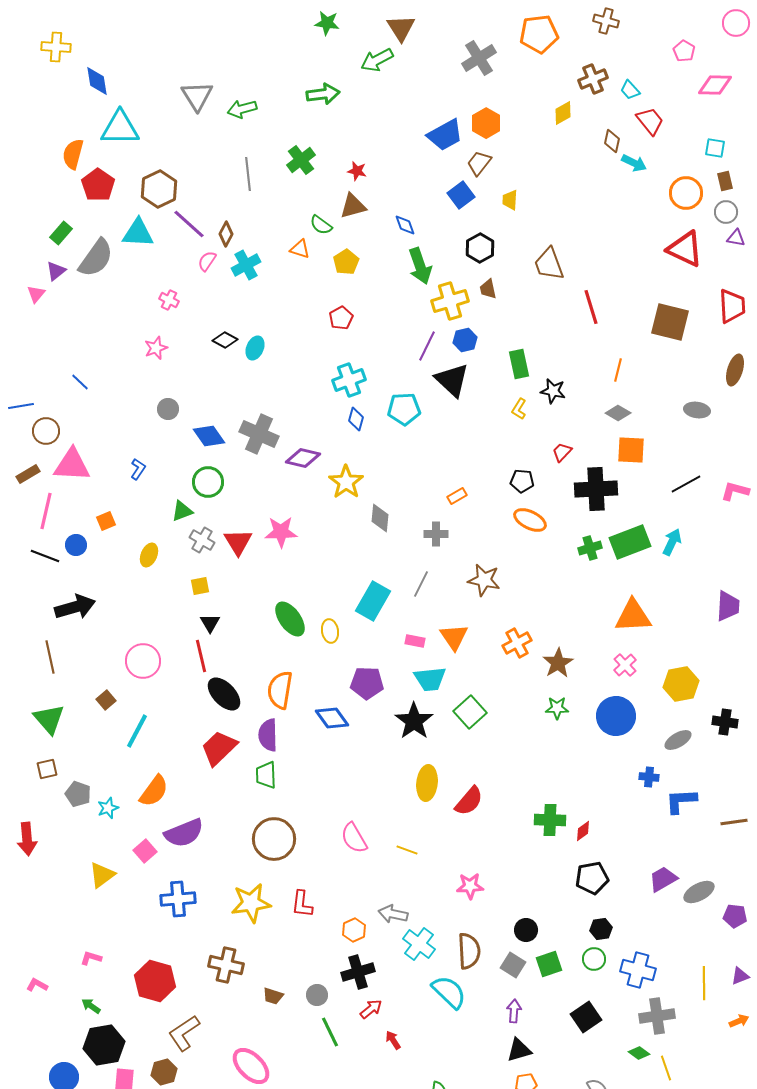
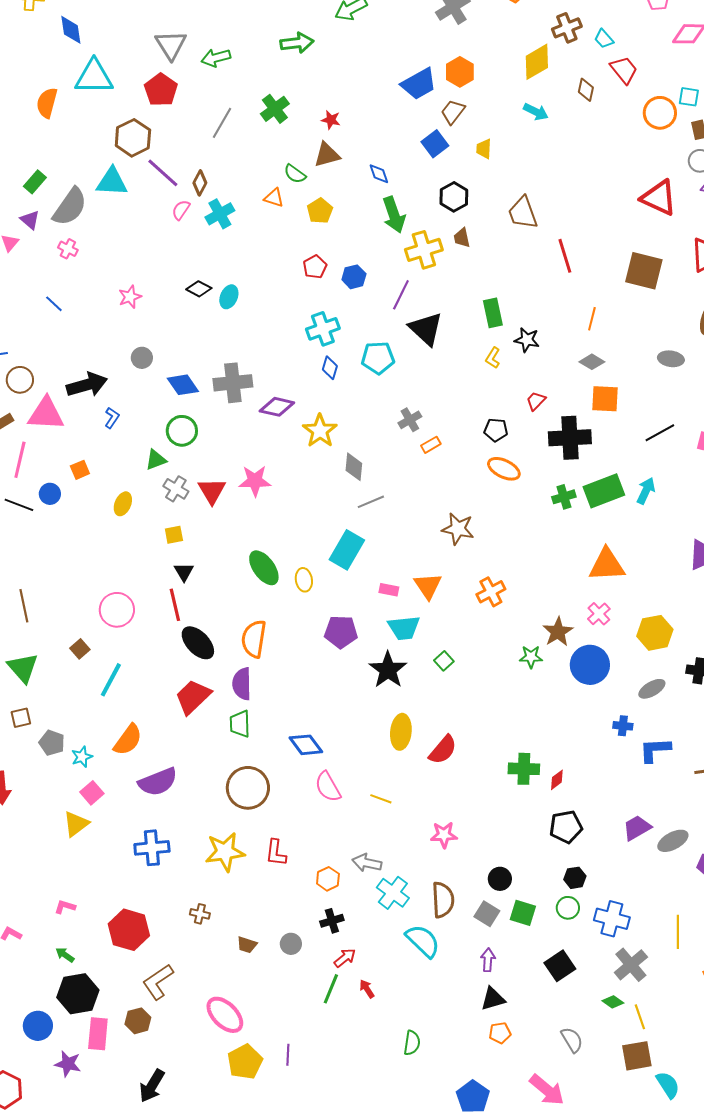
yellow diamond: (563, 113) -> (537, 62), size x1.5
cyan arrow: (634, 163) -> (536, 112), moved
gray line: (248, 174) -> (222, 123), turned 36
red pentagon: (98, 185) -> (161, 90), moved
orange circle: (686, 193) -> (660, 113), moved
purple triangle: (56, 271) -> (30, 220), turned -40
pink cross: (169, 300) -> (68, 249), moved
blue hexagon: (465, 340) -> (354, 277), moved
blue line: (80, 382) -> (54, 304), moved
gray cross: (259, 434) -> (233, 383), turned -30
gray cross: (436, 534) -> (410, 420), moved, turned -30
gray line: (421, 584) -> (371, 502), moved, turned 40
black arrow: (75, 607) -> (87, 385), moved
brown star: (558, 663) -> (558, 632), moved
green square: (470, 712) -> (444, 661), size x0.6
blue diamond: (332, 718) -> (306, 745), moved
pink square: (145, 851) -> (92, 793), moved
green square: (549, 964) -> (523, 913), turned 36
brown cross: (226, 965) -> (200, 914), size x0.6
black cross: (358, 972) -> (332, 921), size x0.7
gray cross: (657, 1016) -> (631, 965), turned -32
green line: (330, 1032) -> (331, 989), moved, turned 48

